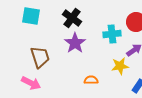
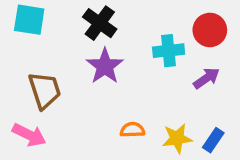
yellow star: (120, 66) -> (177, 138), moved

